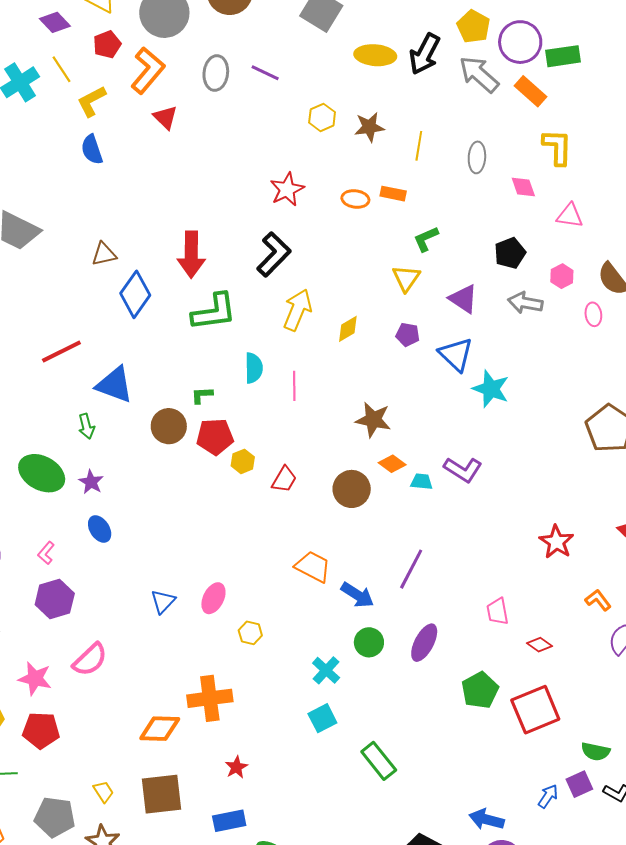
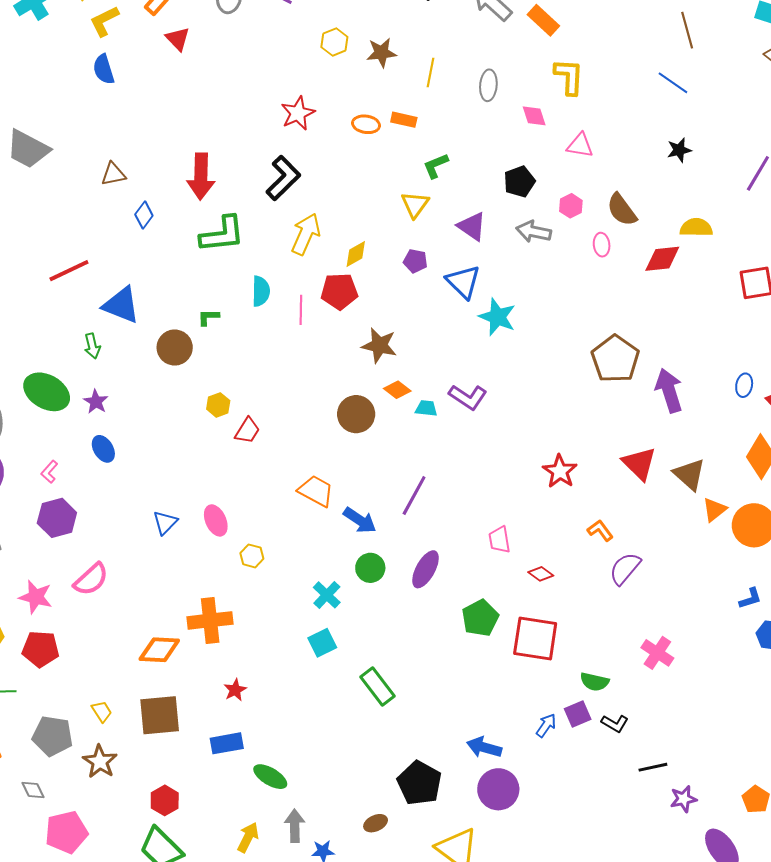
blue diamond: (135, 294) -> (144, 215), size x0.6
red pentagon: (215, 437) -> (339, 291), moved
yellow hexagon: (243, 461) -> (218, 405), moved
red trapezoid: (284, 479) -> (247, 431), moved
pink ellipse: (213, 598) -> (216, 520), turned -52
red square: (535, 710) -> (535, 639), turned 30

